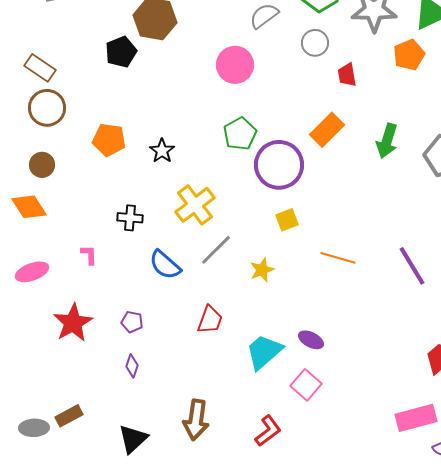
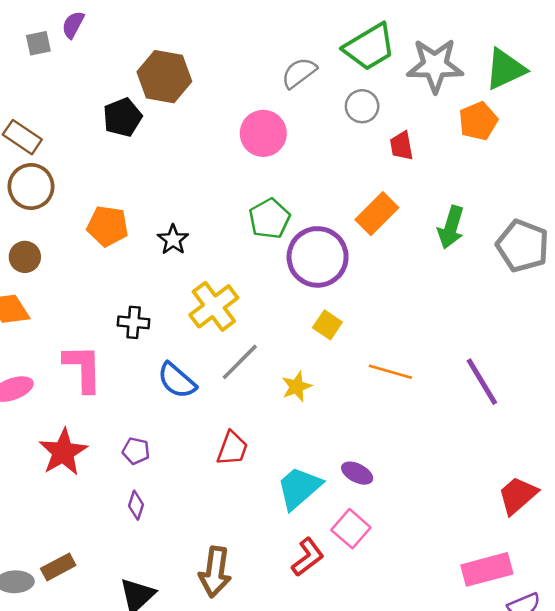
yellow square: (287, 220) -> (327, 325), turned -35
pink L-shape: (89, 255) -> (83, 368), size x2.0
red L-shape: (268, 431) -> (308, 557), moved

